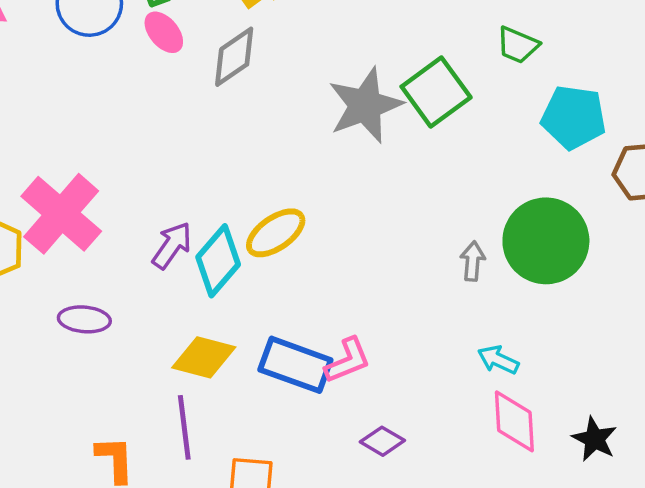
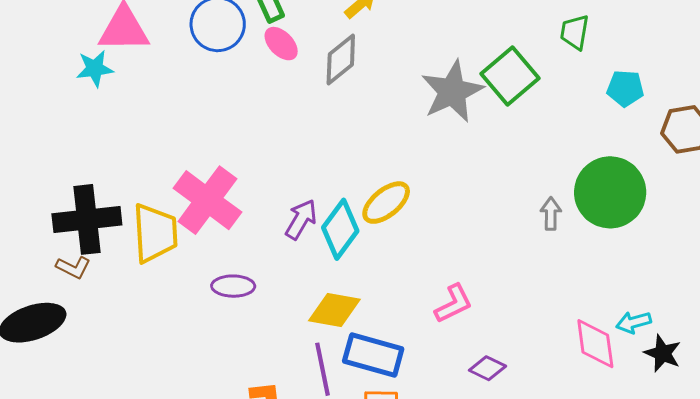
green trapezoid: (518, 45) -> (575, 32), turned 81
cyan pentagon: (574, 117) -> (625, 88), size x0.7
cyan arrow: (498, 360) -> (634, 322), moved, turned -36
blue rectangle: (295, 365) -> (373, 355), moved

